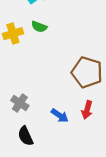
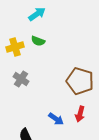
gray cross: (20, 103) -> (21, 79), moved

